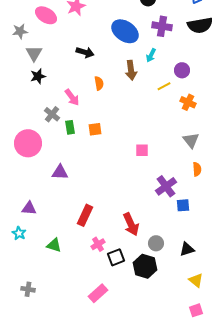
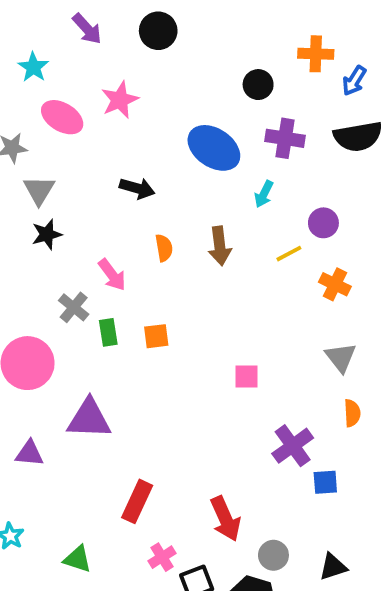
brown arrow: (131, 70) -> (220, 246), moved
purple triangle: (60, 172) -> (89, 419), size x1.4
purple triangle: (29, 208) -> (29, 453), moved

